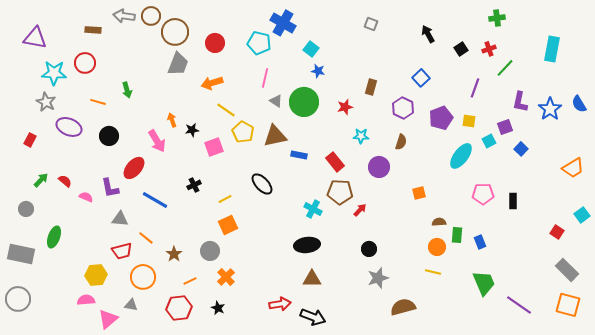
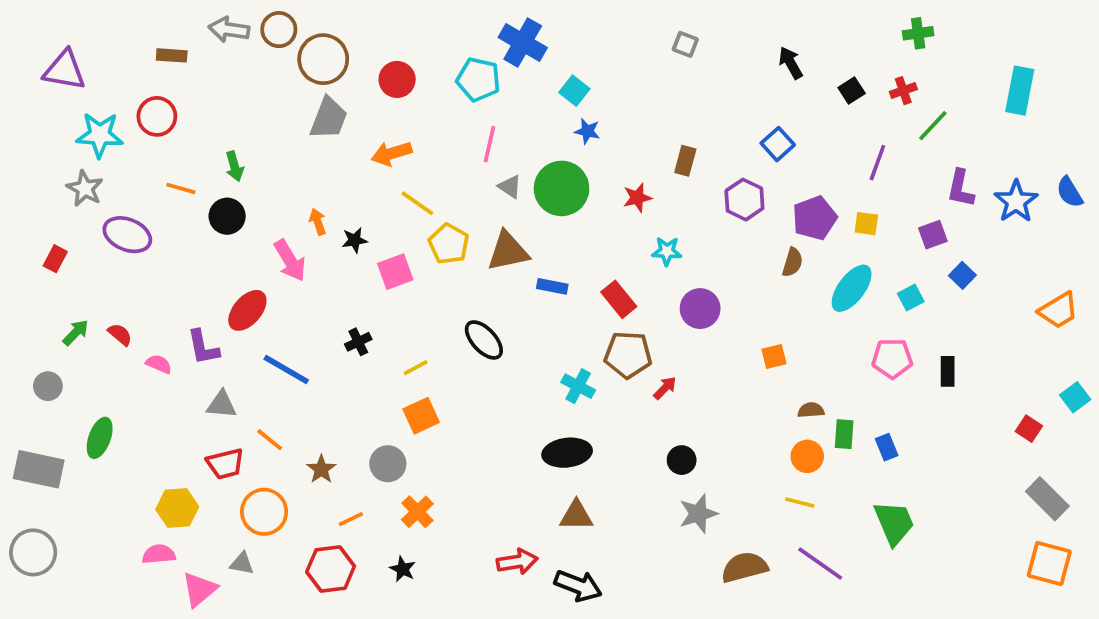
black circle: (109, 136) -> (227, 216), moved
cyan square: (489, 141) -> (911, 297), moved
brown semicircle: (401, 142) -> (792, 262), moved
purple line: (519, 305) -> (820, 563), moved

